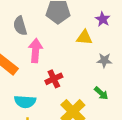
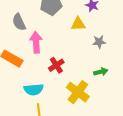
green arrow: (101, 93) -> (101, 72), turned -48

